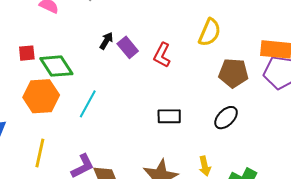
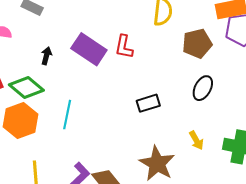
black arrow: (106, 41) -> (46, 56), moved
purple rectangle: (128, 47) -> (89, 49), size x1.6

